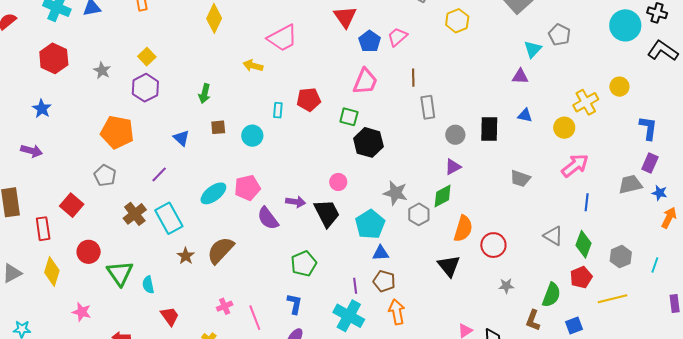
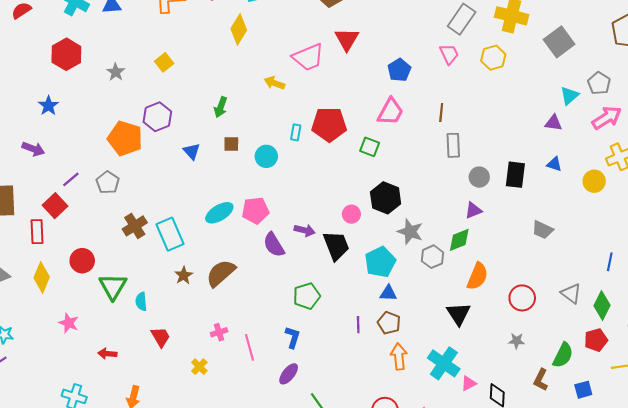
red triangle: (345, 17) -> (347, 39), moved
pink trapezoid: (397, 37) -> (449, 54), moved, turned 100
purple hexagon: (145, 88) -> (157, 117), moved
red pentagon: (309, 100) -> (329, 125), size x1.4
black hexagon: (368, 142) -> (386, 198), moved
pink arrow: (575, 165) -> (607, 118), moved
purple line: (159, 174) -> (71, 179), moved
red square: (72, 205) -> (55, 206), moved
red circle: (493, 245) -> (522, 298), moved
cyan cross: (349, 316) -> (444, 363), moved

